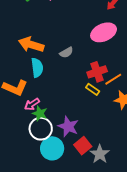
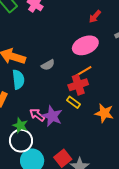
orange line: (113, 79) -> (83, 71), moved
pink arrow: (32, 104) -> (37, 115), moved, turned 70
purple star: (68, 126) -> (52, 116), moved

